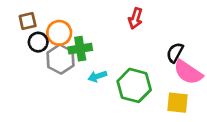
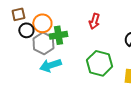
red arrow: (135, 18) -> (94, 21), moved
cyan arrow: (97, 76) -> (50, 65), moved, size x1.5

